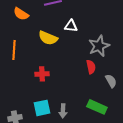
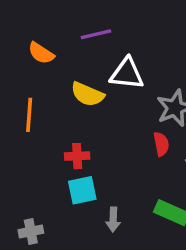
white triangle: (71, 26) -> (127, 74), size x1.5
cyan square: (42, 108) -> (82, 190), moved

